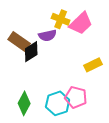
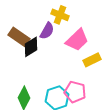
pink trapezoid: (81, 23) -> (77, 40), moved
purple semicircle: (47, 35) -> (47, 31), turned -48

